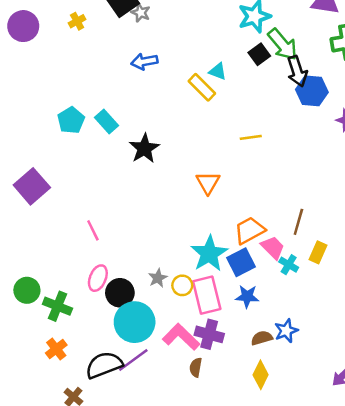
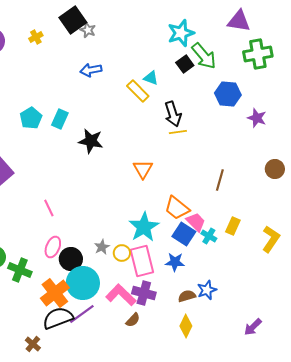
black arrow: (297, 71) -> (173, 114), moved
cyan rectangle: (106, 121) -> (60, 119), turned 66
black star: (144, 148) -> (91, 141), turned -30
brown line: (298, 222) -> (220, 180), moved
orange trapezoid: (250, 230) -> (177, 208), turned -112
blue square: (241, 262) -> (184, 234), moved, turned -30
orange cross: (56, 349) -> (55, 293), moved, size x1.6
brown semicircle: (196, 367) -> (133, 320), turned -147

